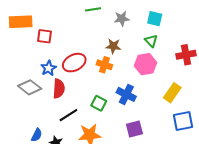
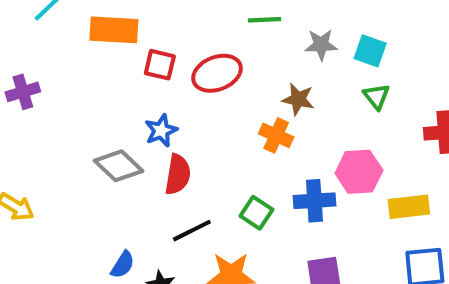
cyan square: (155, 19) -> (370, 51), moved
red ellipse: (74, 63) -> (217, 73), moved
pink hexagon: (145, 64) -> (359, 172), moved
yellow rectangle: (172, 93) -> (409, 207), turned 42
blue cross: (126, 94) -> (314, 201), turned -36

